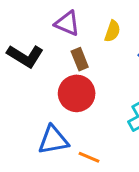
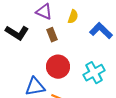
red circle: (77, 93) -> (58, 67), moved

